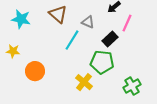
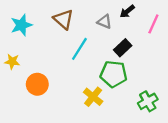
cyan star: (21, 19) -> (21, 25), turned -30
gray triangle: (88, 22) -> (104, 22), moved
pink line: (127, 23) -> (153, 24), moved

